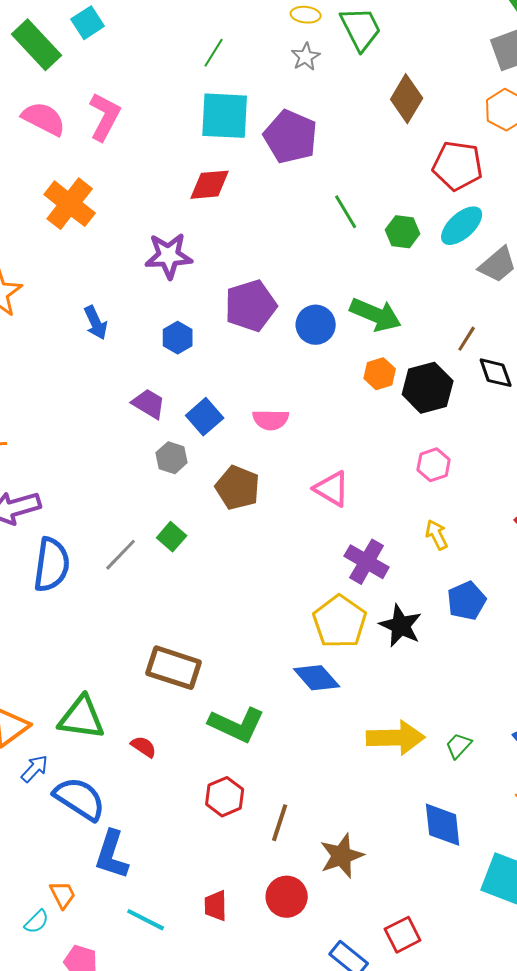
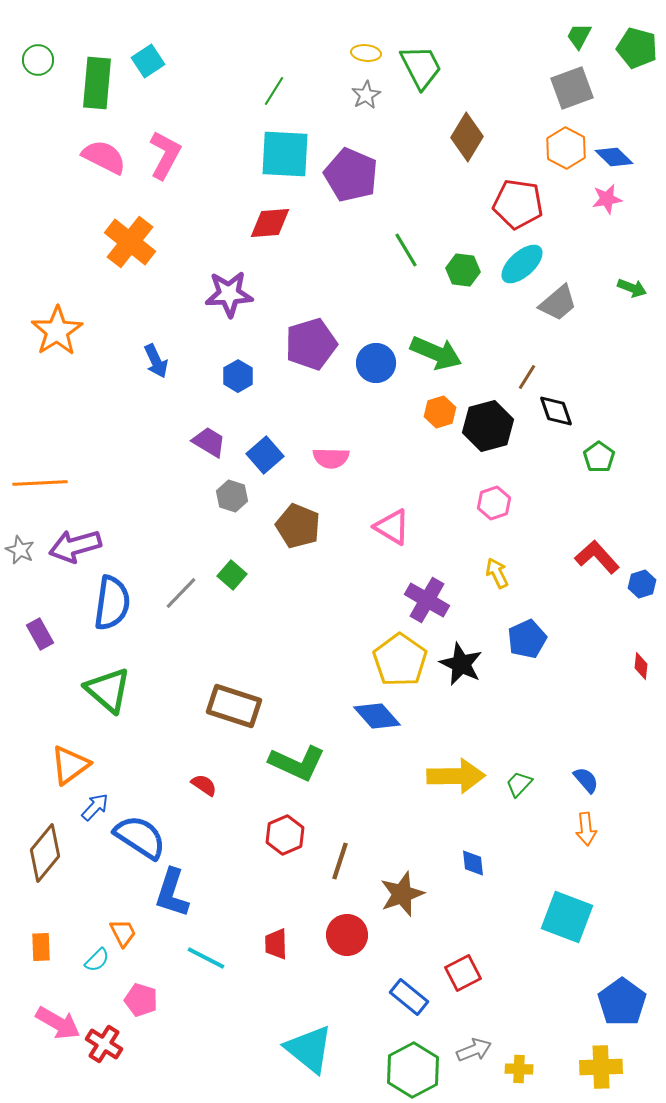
green rectangle: (37, 45) -> (97, 83), turned 48
green triangle: (82, 718) -> (108, 690), moved, turned 33
blue diamond: (443, 825) -> (473, 863), moved, size x0.6

